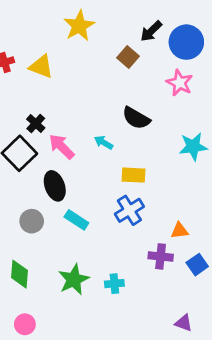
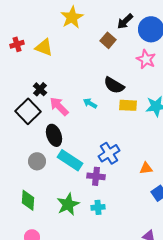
yellow rectangle: (133, 175) -> (128, 105), moved
cyan rectangle: (76, 220) -> (70, 160), size x1.4
purple cross: (161, 256) -> (96, 176), moved

